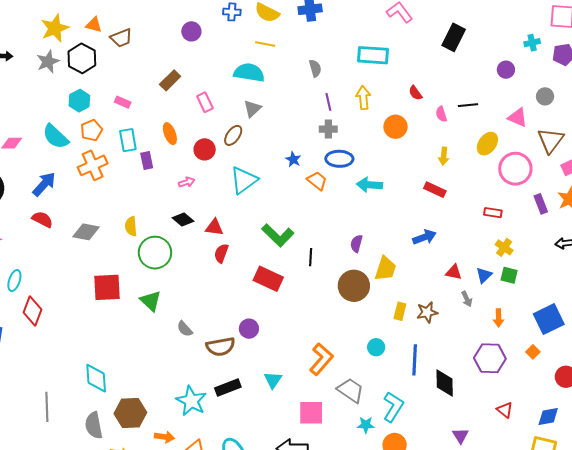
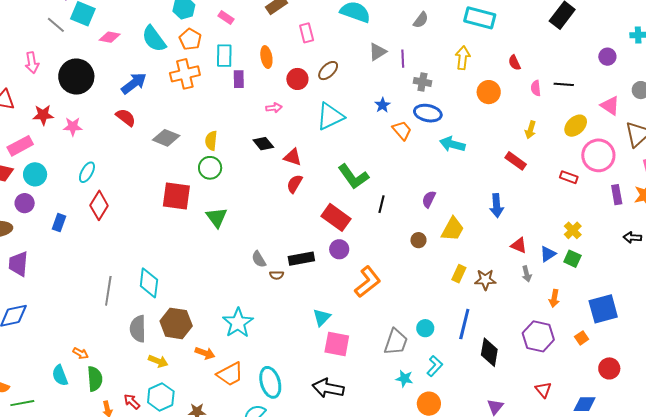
gray semicircle: (315, 68) -> (421, 20), turned 42
purple line: (328, 102) -> (403, 59), moved
gray triangle: (252, 109) -> (378, 52), moved
orange pentagon: (91, 130) -> (190, 39), turned -30
red rectangle: (493, 213) -> (569, 177), moved
blue arrow: (424, 237) -> (497, 206), turned 95
green circle: (155, 253) -> (210, 168), moved, size x0.7
brown circle: (354, 286) -> (418, 240), size x0.5
gray semicircle: (185, 329) -> (259, 259), moved
purple circle: (249, 329) -> (339, 249), moved
brown semicircle: (220, 347) -> (277, 275), size x0.5
cyan circle: (376, 347) -> (425, 328), moved
orange L-shape: (321, 359) -> (368, 282), moved
black rectangle: (228, 388) -> (301, 259), moved
gray trapezoid: (350, 390) -> (396, 342), turned 64
gray line: (47, 407) -> (108, 291), moved
cyan L-shape: (393, 407) -> (435, 366), size x0.7
pink square: (311, 413) -> (337, 344), moved

